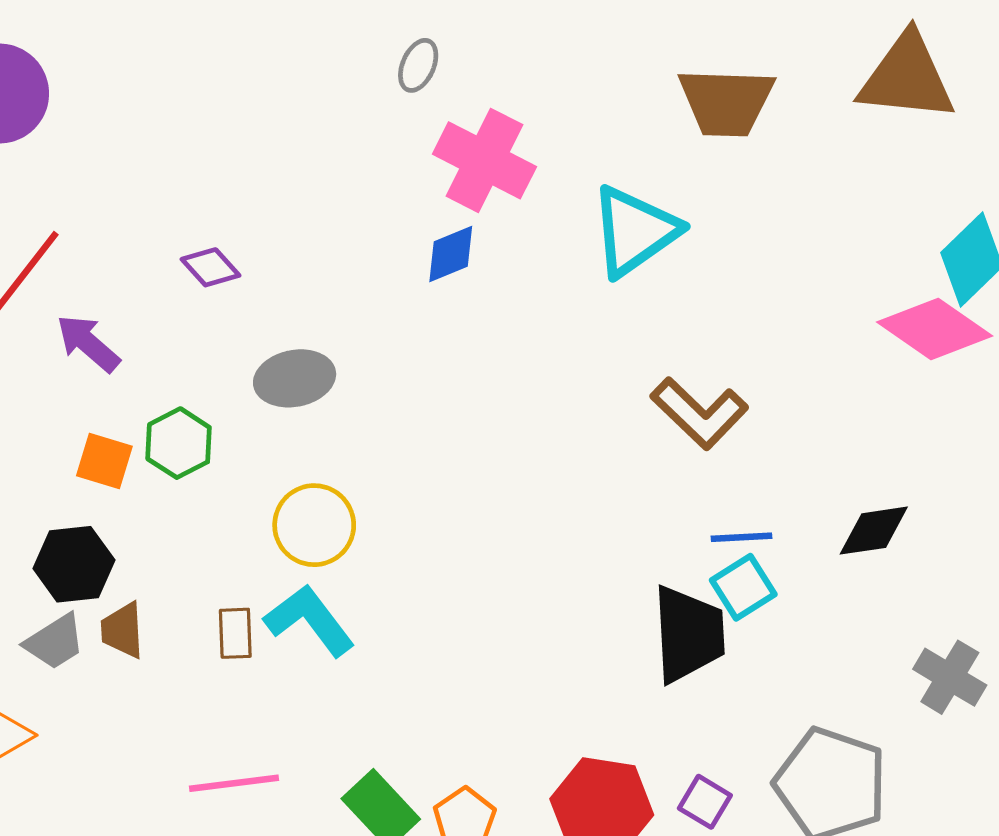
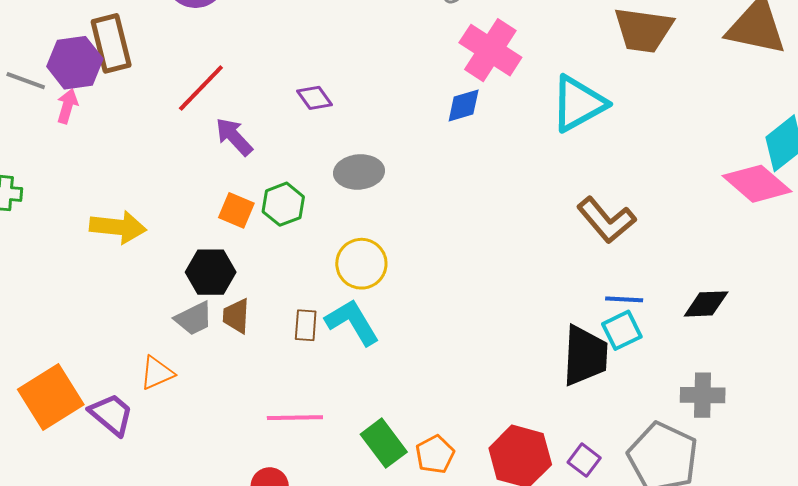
gray cross: (950, 677) -> (703, 395), moved, turned -36

